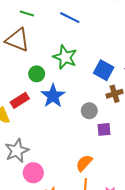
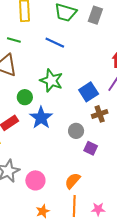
blue square: (104, 70) -> (89, 92), turned 30
purple square: (104, 129) -> (91, 148), turned 32
pink circle: (33, 173) -> (35, 180), moved

